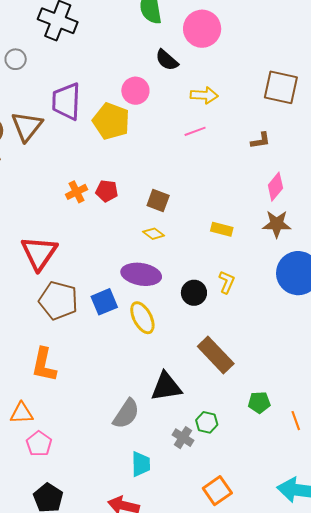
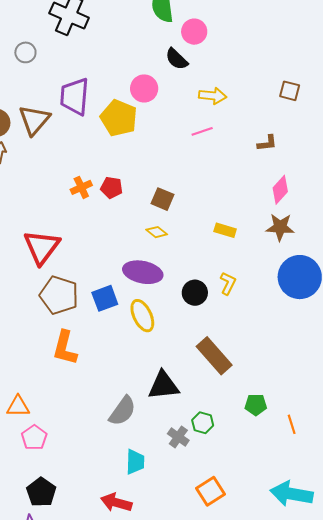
pink circle: (202, 29) -> (194, 32), moved, size x0.7
brown square: (281, 87) -> (290, 91), size x0.6
orange L-shape: (44, 365) -> (65, 348), moved

